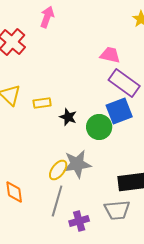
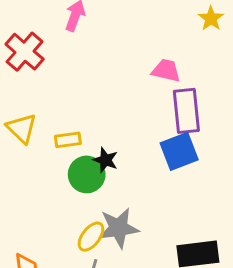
purple rectangle: (124, 83) -> (186, 111), turned 48
green circle: (99, 127) -> (87, 174), moved

